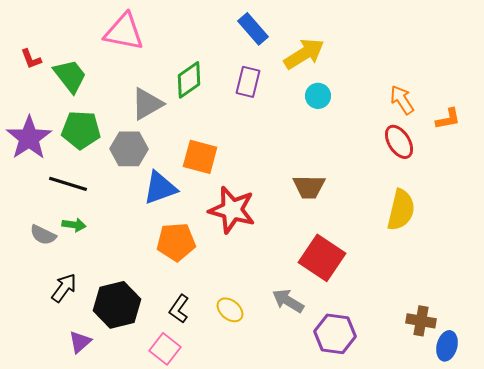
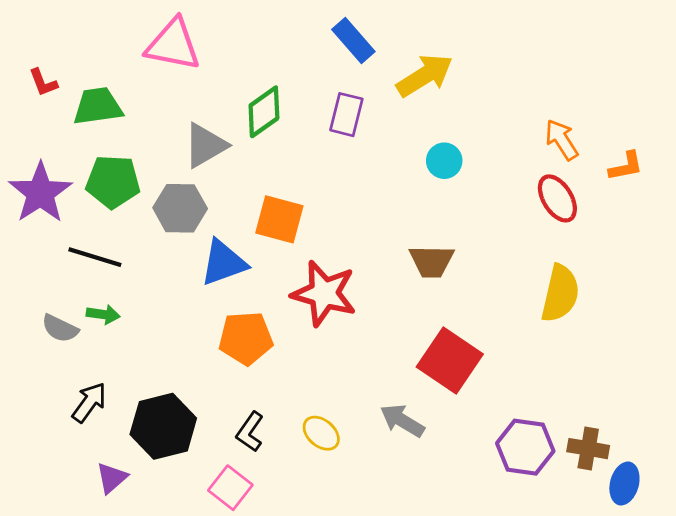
green trapezoid: (70, 76) -> (98, 106), turned -60
cyan circle: (318, 96) -> (444, 161), moved
purple hexagon: (335, 334) -> (525, 447), moved

